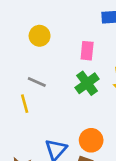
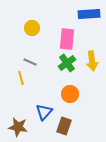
pink rectangle: (87, 51) -> (67, 39), size x1.5
orange circle: (91, 140) -> (70, 94), moved

